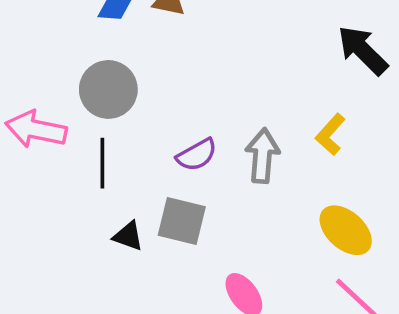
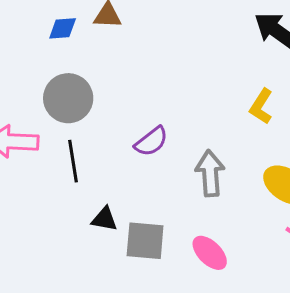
gray arrow: (262, 156) -> (210, 173), moved
gray square: (182, 221) -> (145, 241), moved

